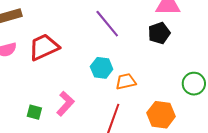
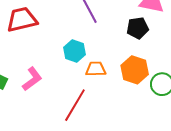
orange hexagon: (161, 115) -> (135, 70), moved

